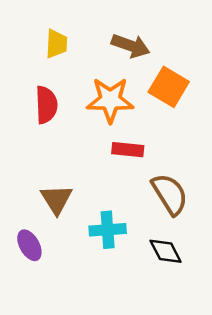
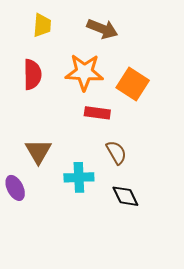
orange square: (169, 87) -> (133, 84), moved
brown semicircle: (170, 194) -> (116, 152), moved, size x0.7

